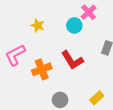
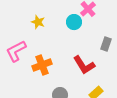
red L-shape: (72, 60) -> (84, 65), moved

